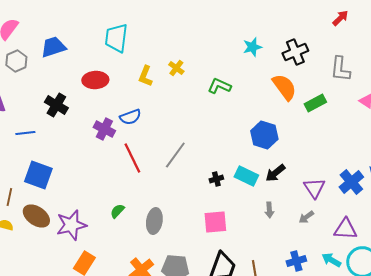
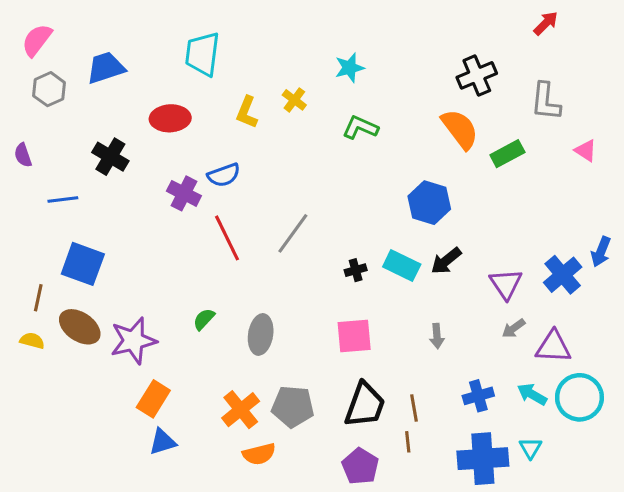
cyan star: (252, 47) -> (350, 68), moved
gray arrow: (269, 210) -> (437, 336), moved
gray arrow: (306, 217) -> (514, 328), moved

